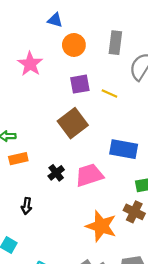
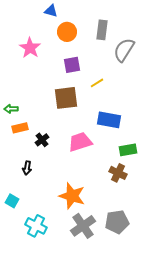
yellow line: (109, 94) -> (97, 83), moved, turned -56
brown square: (73, 123) -> (66, 98), turned 30
black cross: (56, 173) -> (42, 140), moved
orange star: (101, 226) -> (72, 196), moved

